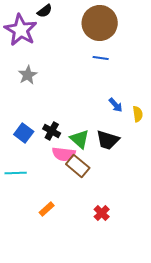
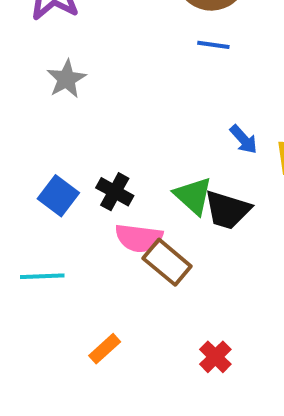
green triangle: (80, 139) -> (193, 196), moved

